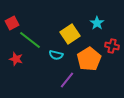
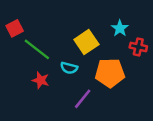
red cross: (112, 46) -> (138, 47), moved
red star: (16, 59) -> (41, 80), moved
orange pentagon: (89, 59) -> (110, 73), turned 30

